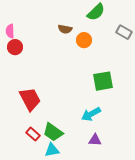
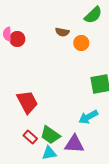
red circle: (15, 47) -> (17, 39), moved
purple triangle: (95, 140) -> (74, 144), moved, size x1.5

